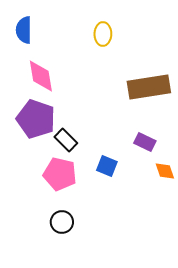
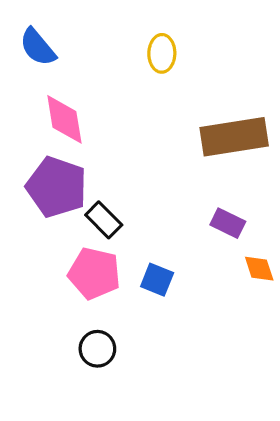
blue semicircle: (24, 30) -> (38, 47), turned -40
blue square: (107, 166) -> (157, 280), moved

